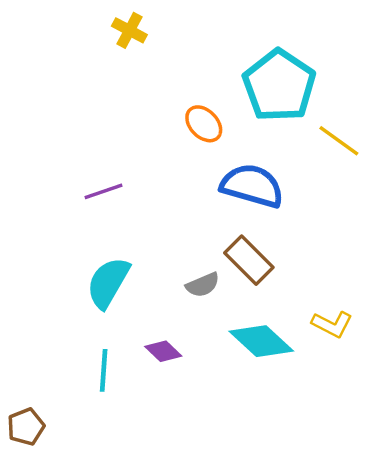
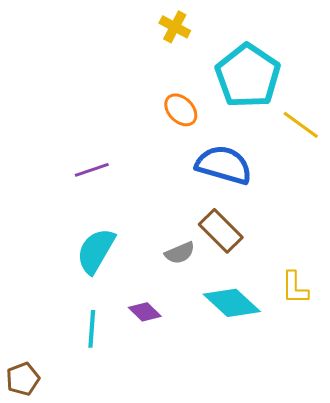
yellow cross: (129, 30) -> (175, 27), moved
yellow L-shape: (332, 324) -> (295, 288), turned 63

